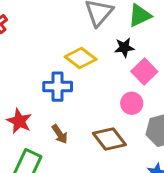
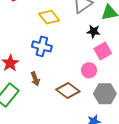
yellow diamond: (81, 58) -> (49, 17), moved
brown diamond: (109, 139) -> (68, 91), turned -30

